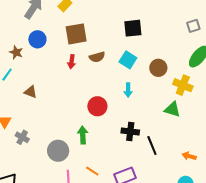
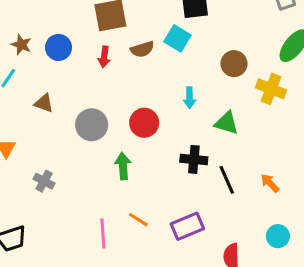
blue circle: (37, 39) -> (58, 47), moved
cyan square: (128, 60) -> (177, 38), moved
green triangle: (172, 109) -> (227, 123), moved
gray cross: (22, 137) -> (44, 181), moved
gray circle: (58, 151) -> (92, 125), moved
orange arrow: (189, 156) -> (270, 183), moved, turned 32

